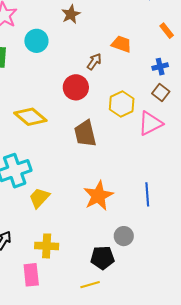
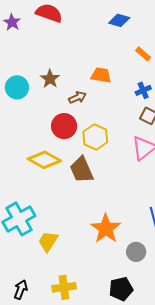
brown star: (71, 14) -> (50, 79), moved
brown arrow: (94, 62) -> (77, 97), turned 42
yellow hexagon: (122, 104) -> (95, 137), moved
yellow diamond: (30, 117) -> (44, 160), moved
gray circle: (124, 236) -> (136, 252), moved

